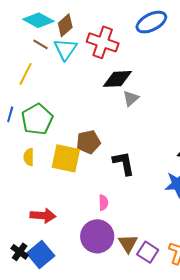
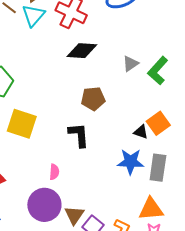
gray triangle: (131, 98) -> (130, 64), moved
brown pentagon: (88, 142) -> (93, 99), moved

